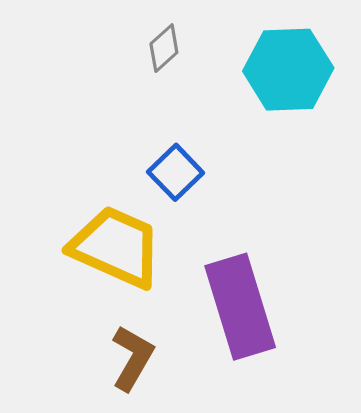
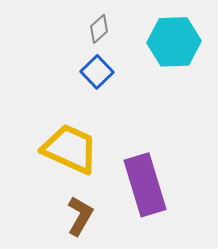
blue square: (176, 172) -> (97, 72), moved

